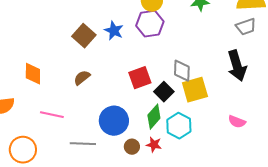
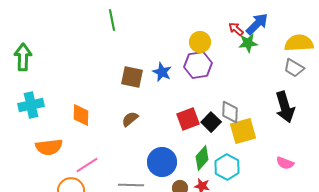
gray trapezoid: (246, 27) -> (294, 68), turned 50
brown square: (84, 36) -> (132, 77), turned -30
black square: (164, 92) -> (211, 122), moved
pink line: (52, 115) -> (87, 165), moved, turned -45

